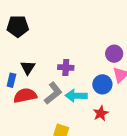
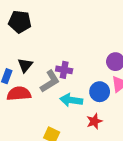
gray L-shape: (53, 93) -> (50, 81), moved

